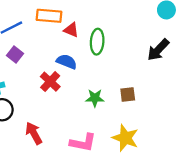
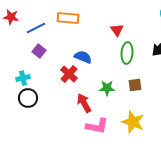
red triangle: (71, 30) -> (117, 30), moved, turned 32
green ellipse: (97, 42) -> (127, 53), moved
red arrow: (34, 133) -> (84, 103), moved

